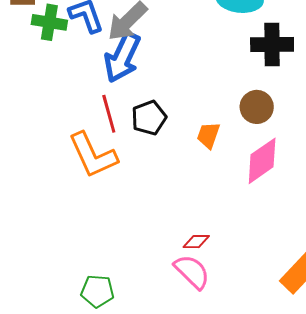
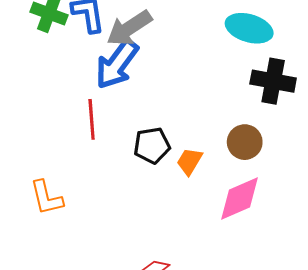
black pentagon: (149, 118) -> (152, 145), moved
orange L-shape: (93, 155) -> (46, 198), moved, size x0.7

